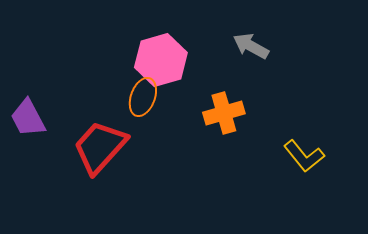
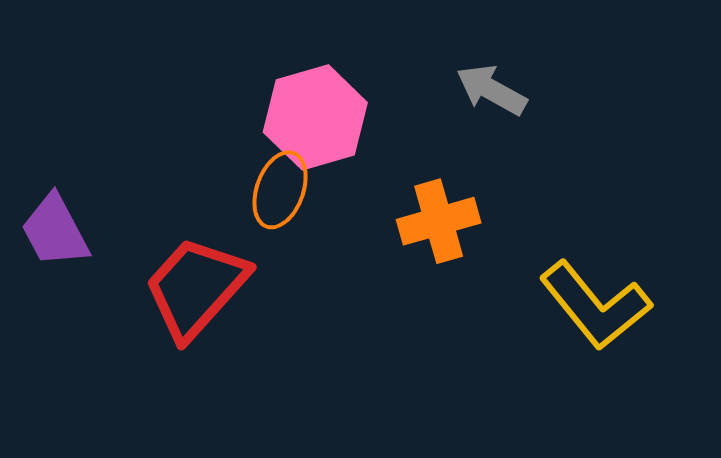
yellow L-shape: (304, 156) -> (595, 305), size x1.4

